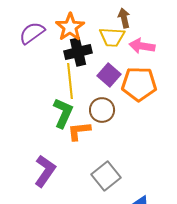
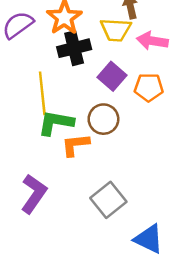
yellow line: (70, 81) -> (42, 93), moved
orange pentagon: (139, 84) -> (149, 87), size x0.7
green L-shape: (63, 113) -> (56, 123), turned -104

